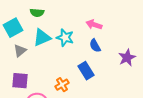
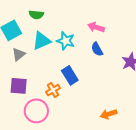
blue rectangle: (86, 71) -> (70, 75), moved
orange cross: (62, 85) -> (53, 90), moved

